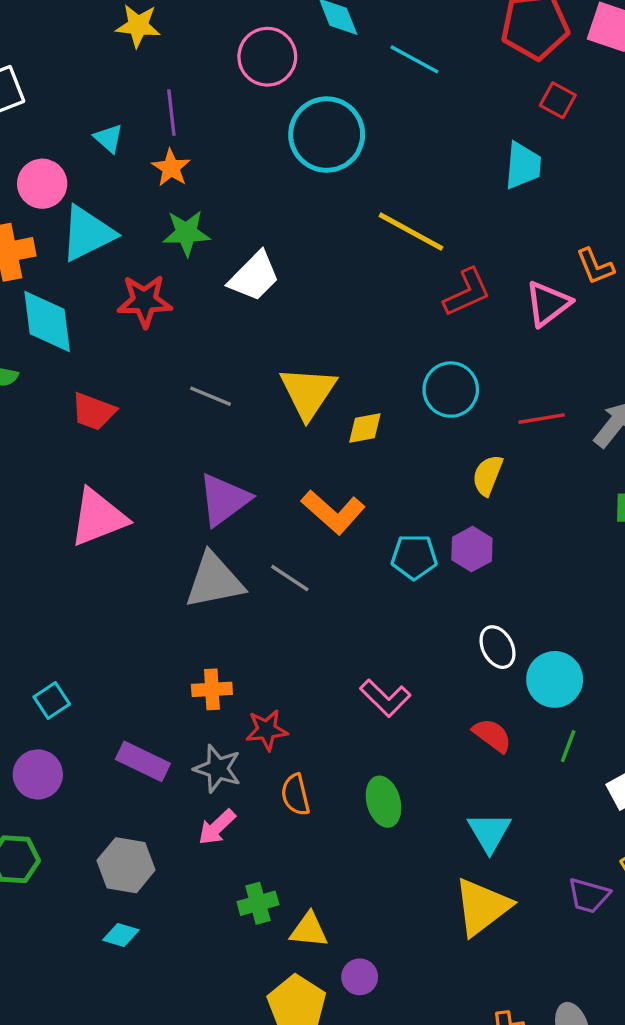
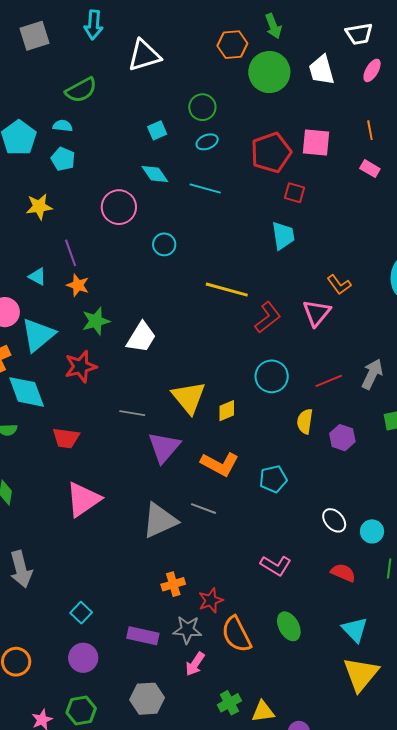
cyan circle: (327, 135) -> (164, 244), size x0.5
purple triangle: (224, 500) -> (164, 447), moved
purple hexagon: (472, 549) -> (342, 438), moved
cyan circle: (555, 679) -> (372, 531), size x0.7
orange semicircle: (295, 795) -> (236, 634), size x1.5

